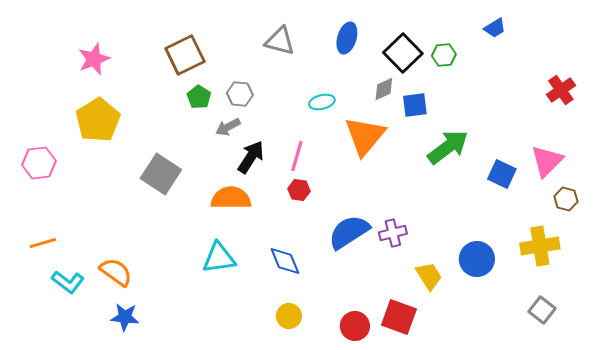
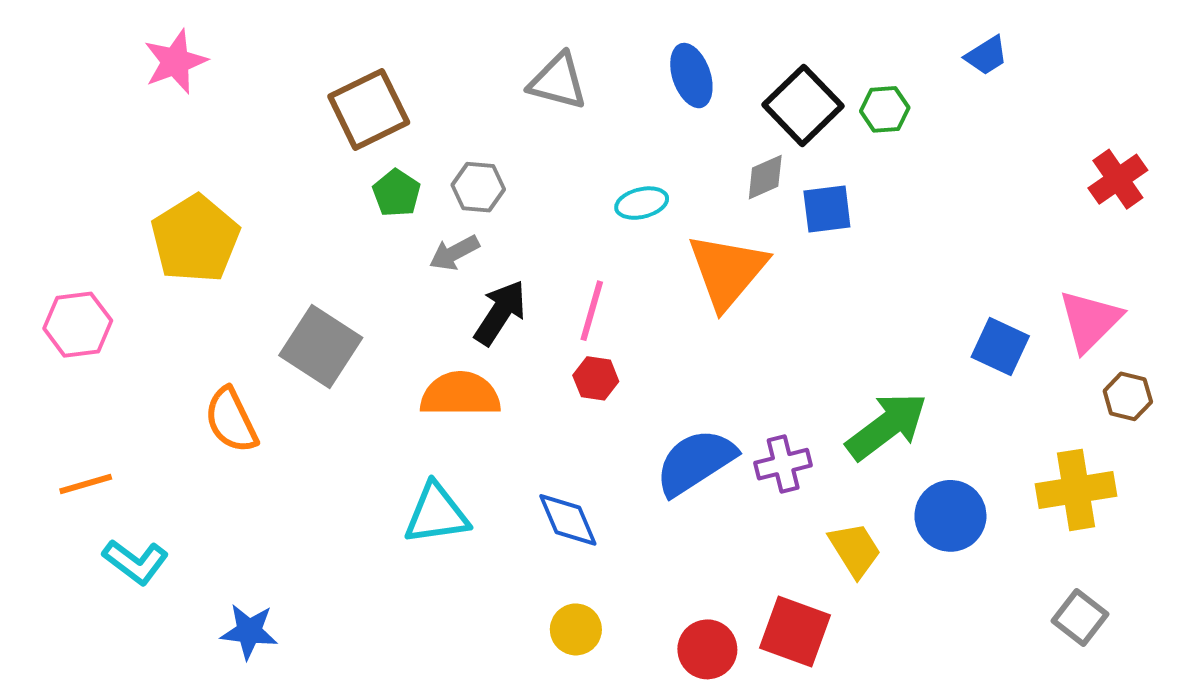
blue ellipse: (347, 38) -> (691, 76), turned -36
pink star: (94, 59) -> (175, 62), moved
green arrow: (448, 147) -> (887, 426), moved
orange semicircle: (116, 272) -> (231, 420), moved, turned -152

